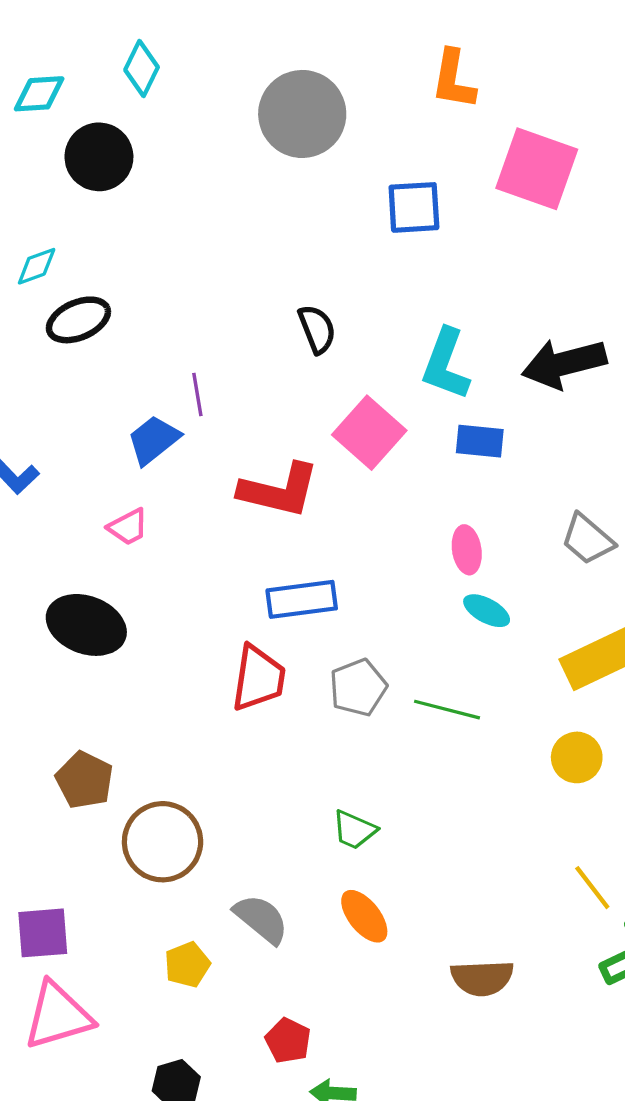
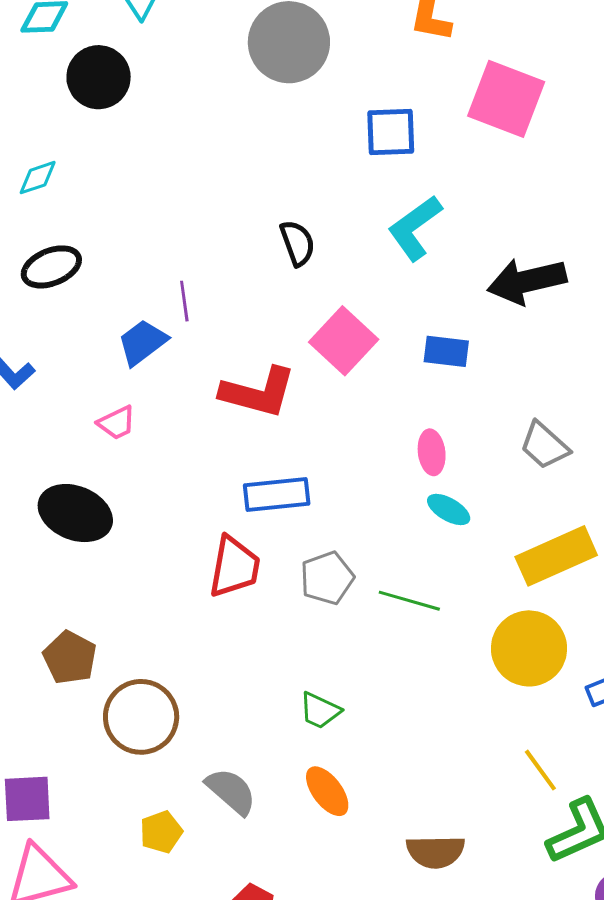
black ellipse: (78, 320) -> (51, 267), moved
cyan L-shape: (446, 364) -> (415, 228), moved, turned 32
yellow circle: (577, 757) -> (529, 648), size x1.6

